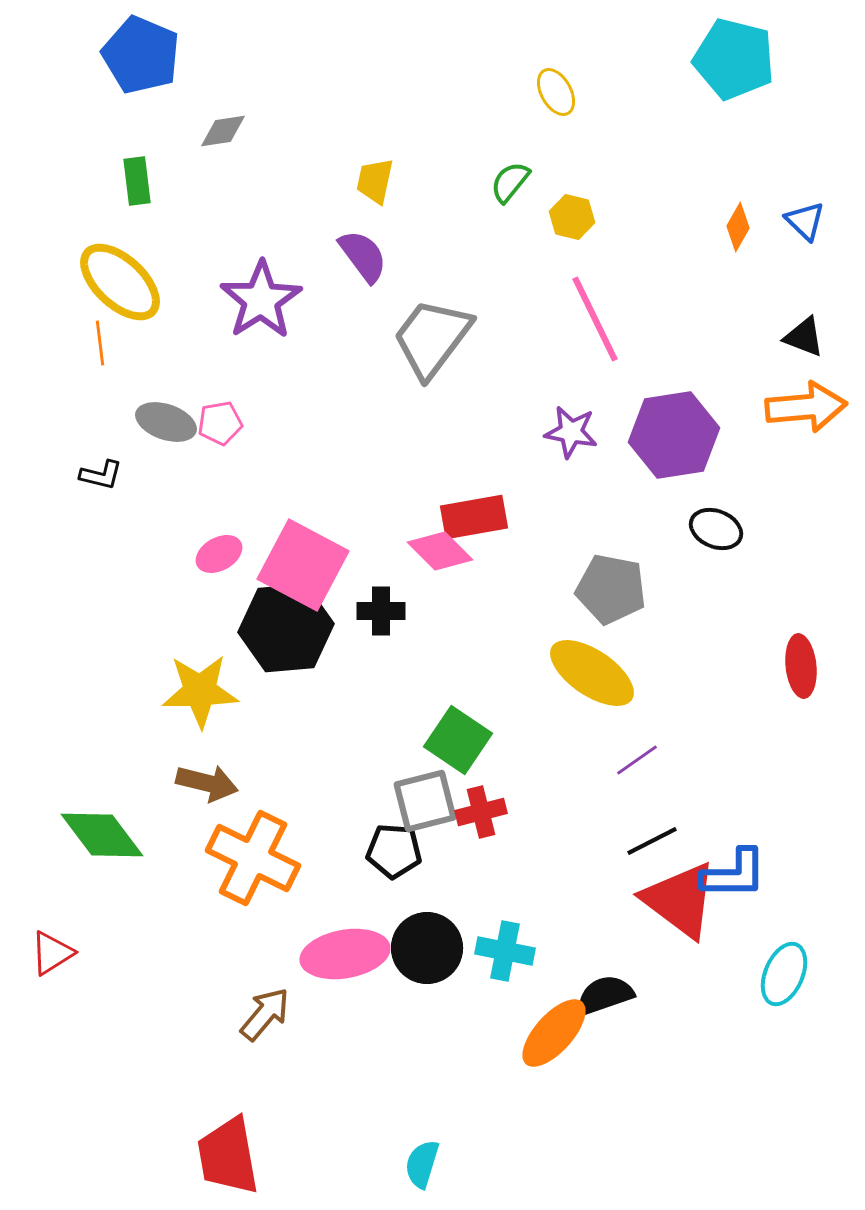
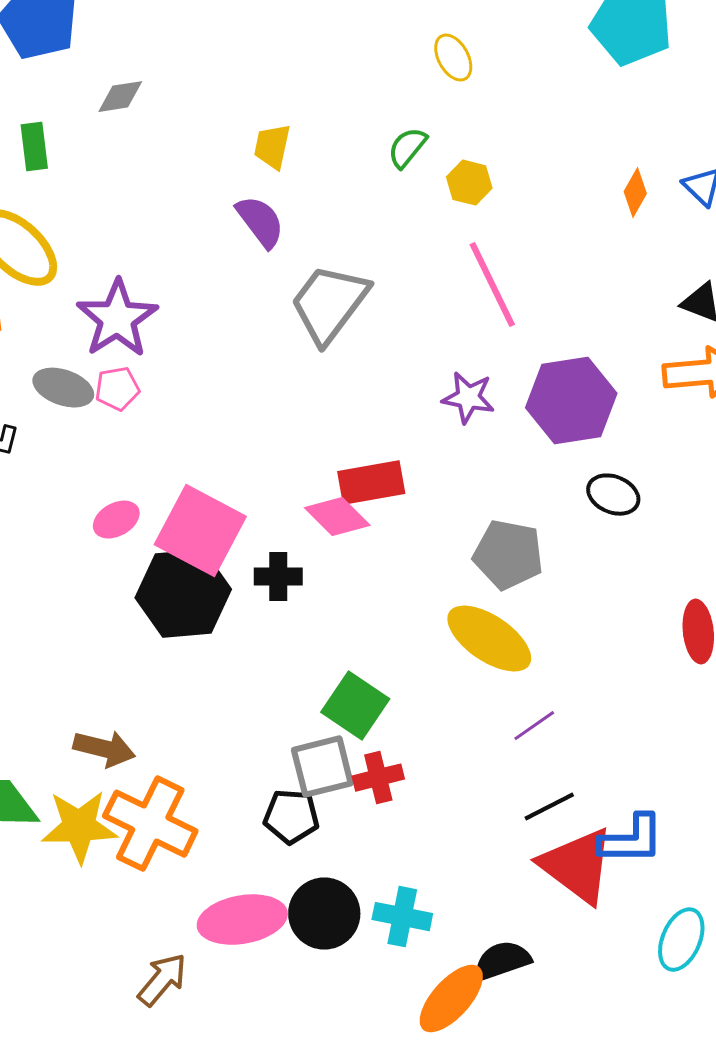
purple star: (261, 300) -> (117, 319), moved
yellow star: (200, 691) -> (79, 827), moved

